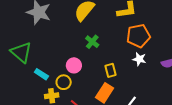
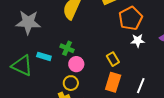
green cross: (92, 42) -> (67, 48), moved
cyan rectangle: (41, 74) -> (44, 56), moved

